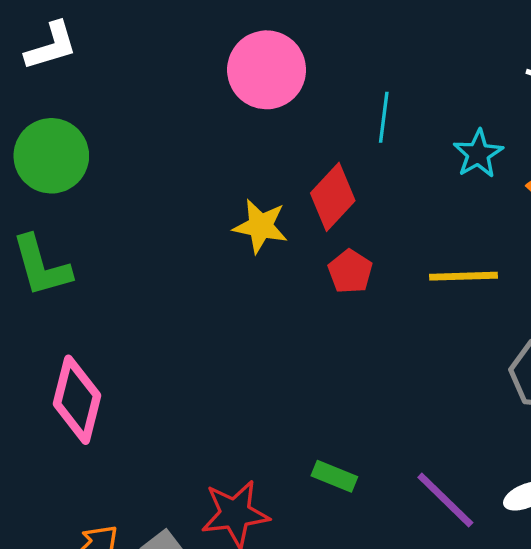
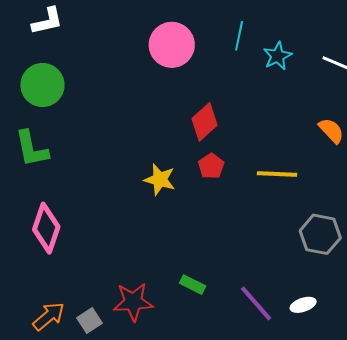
cyan line: (384, 117) -> (239, 36), moved
cyan star: (478, 154) -> (277, 56), moved
yellow star: (260, 226) -> (160, 180), moved

